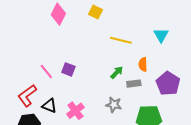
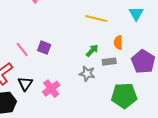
gray star: (114, 105) -> (87, 74), moved
black triangle: (49, 106) -> (25, 84), turned 42

